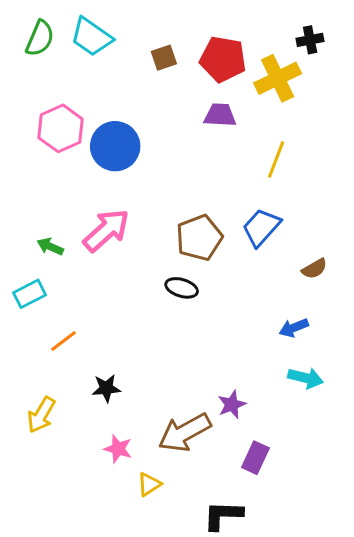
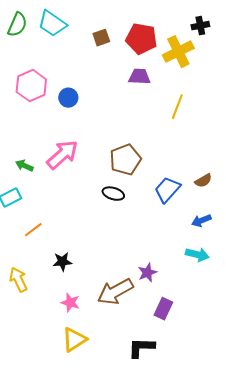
blue circle: (115, 146) -> (68, 98), size x0.6
blue trapezoid: (261, 227) -> (167, 190), moved
blue arrow: (294, 328) -> (201, 221), moved
yellow arrow: (41, 415) -> (18, 280), turned 125
yellow triangle: (149, 484) -> (74, 340), moved, size x1.5

